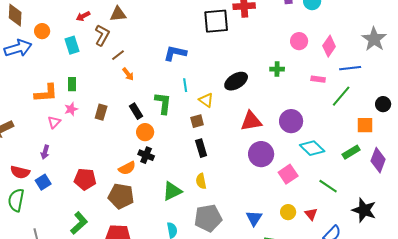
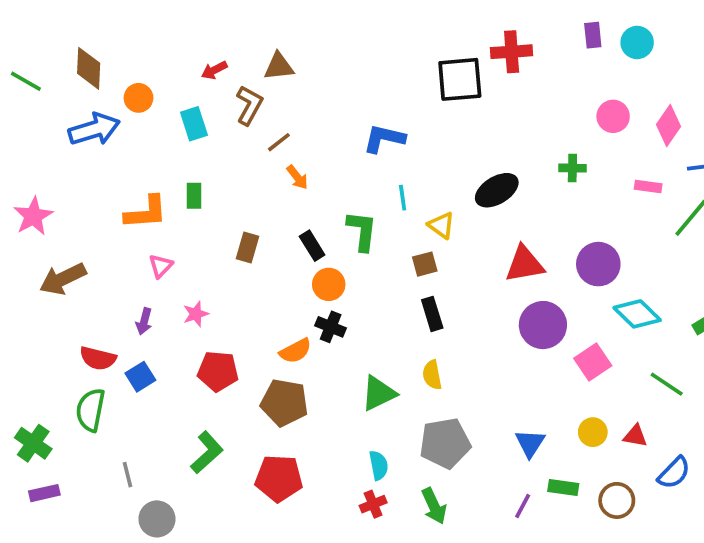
pink star: (71, 109) -> (196, 314), moved
red triangle: (311, 214) -> (635, 436), turned -40

